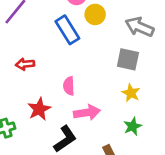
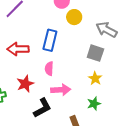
blue rectangle: (67, 30) -> (50, 40), moved, turned 40
red arrow: (25, 64) -> (18, 49), size x1.5

